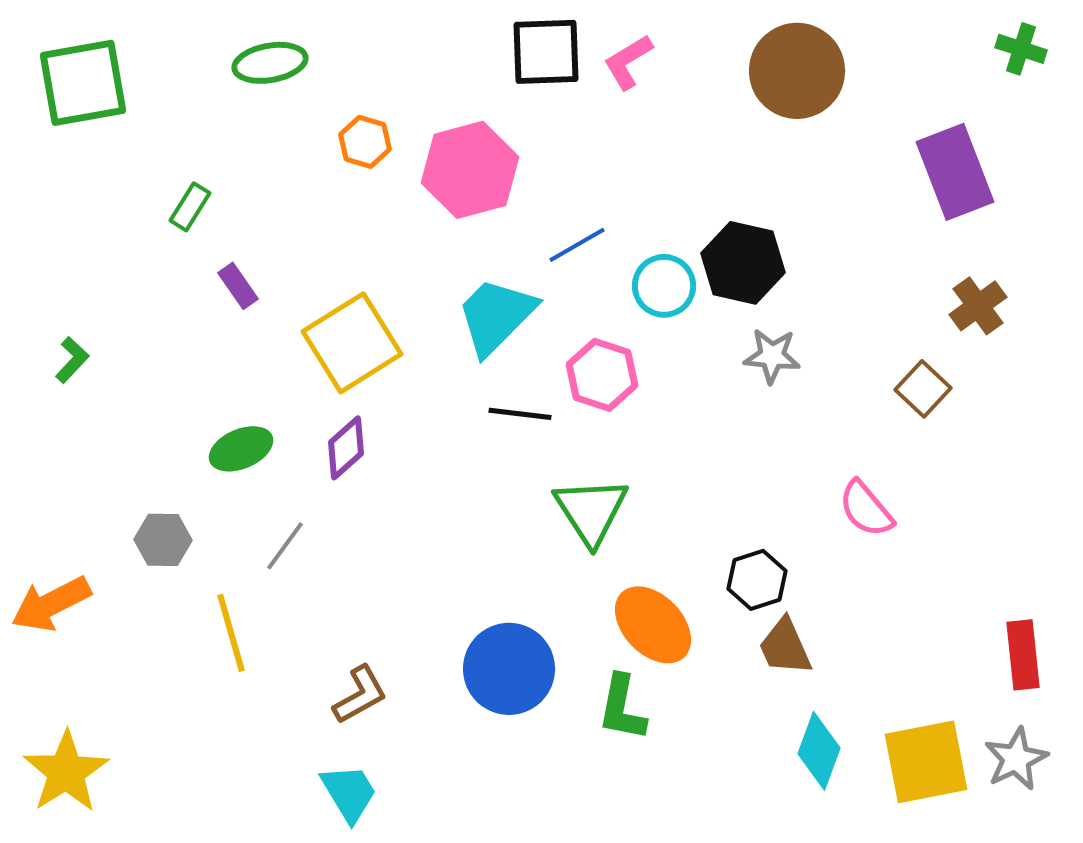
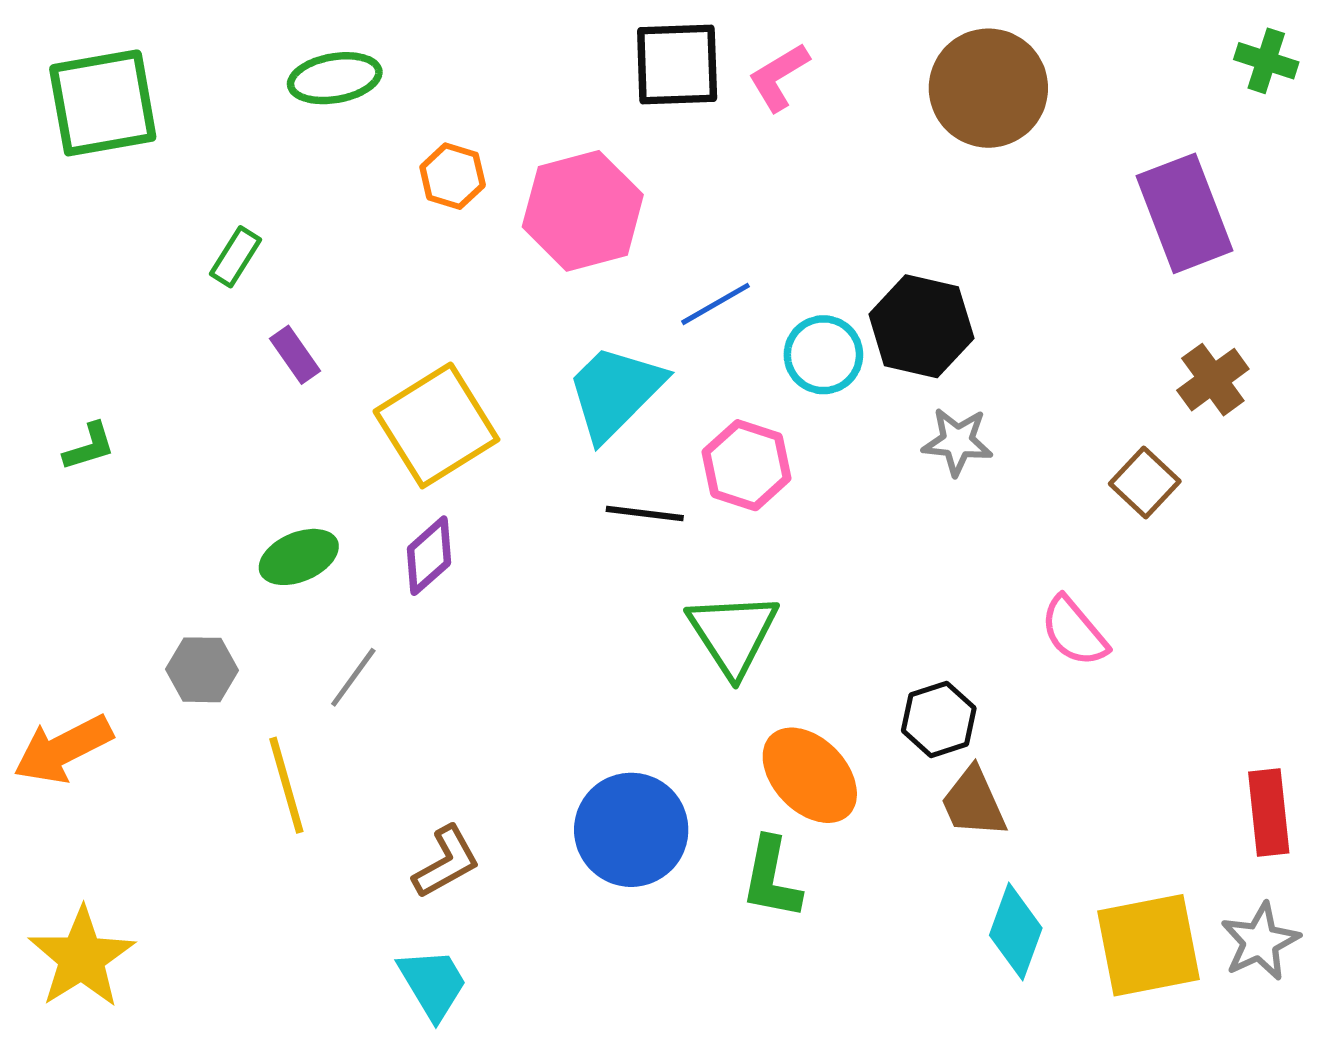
green L-shape: (72, 360) -> (89, 447), turned 30

